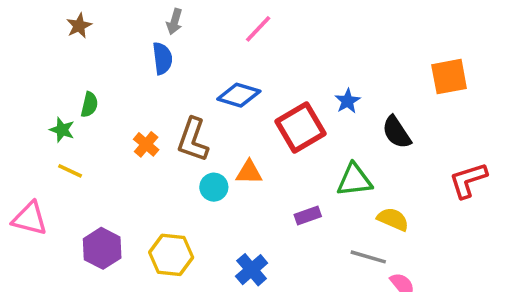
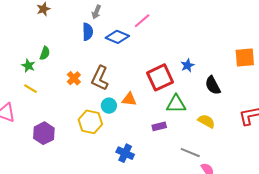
blue diamond: (239, 95) -> (117, 37), moved
green triangle: (354, 180) -> (176, 104), moved
yellow semicircle: (393, 219) -> (206, 121), moved
yellow hexagon: (171, 255) -> (90, 122), moved
blue cross: (252, 270) -> (125, 153), turned -30

